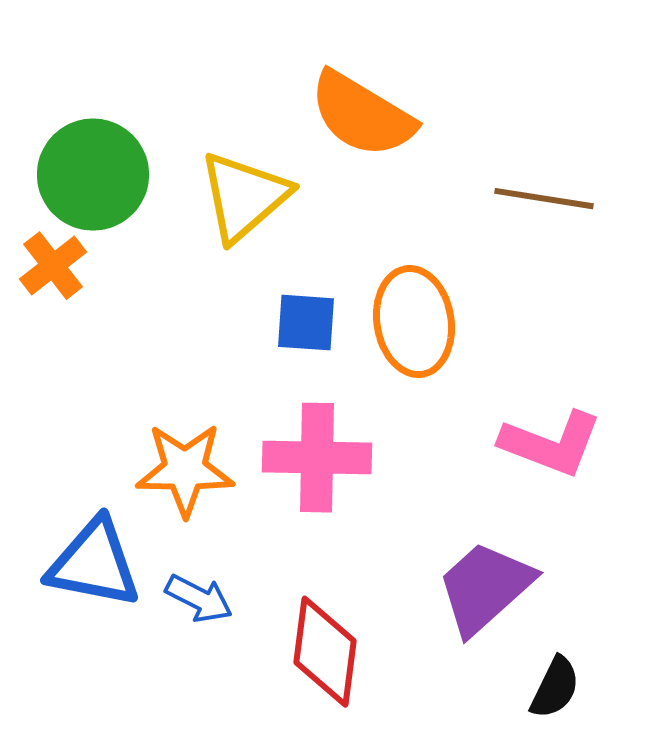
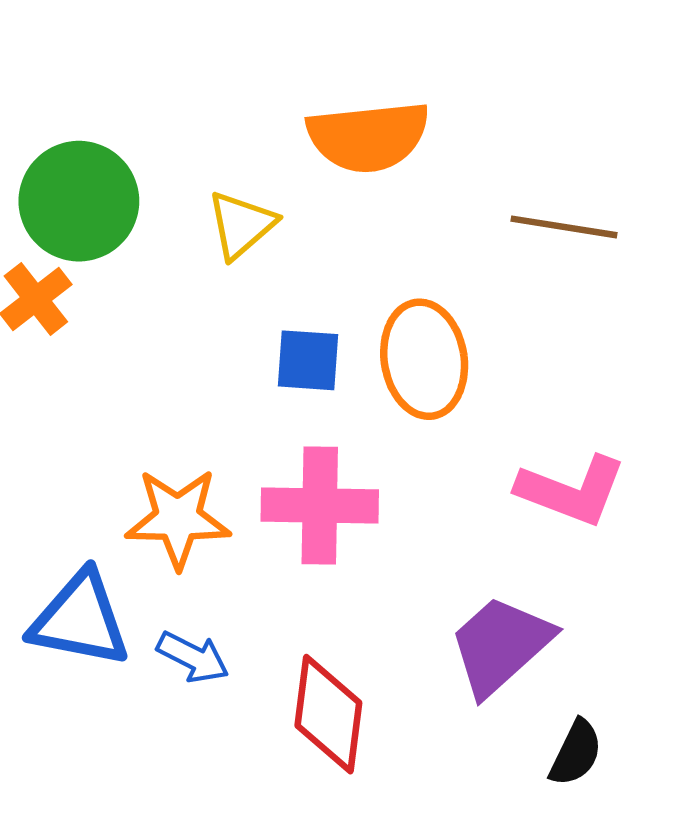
orange semicircle: (362, 115) -> (368, 137), turned -37
yellow triangle: (244, 197) -> (241, 225), size x0.7

